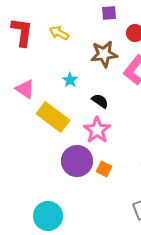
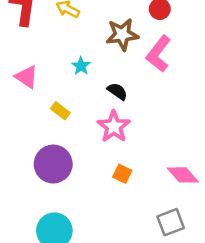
yellow rectangle: (53, 117) -> (60, 111), size x0.5
purple circle: (77, 161) -> (53, 164), moved

